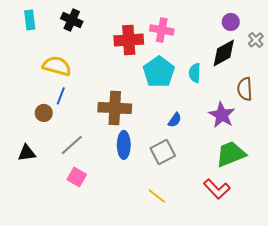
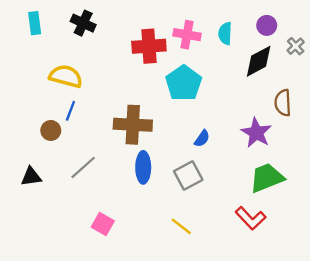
cyan semicircle: (195, 73) -> (225, 33), moved
pink square: (77, 177) -> (103, 224), moved

